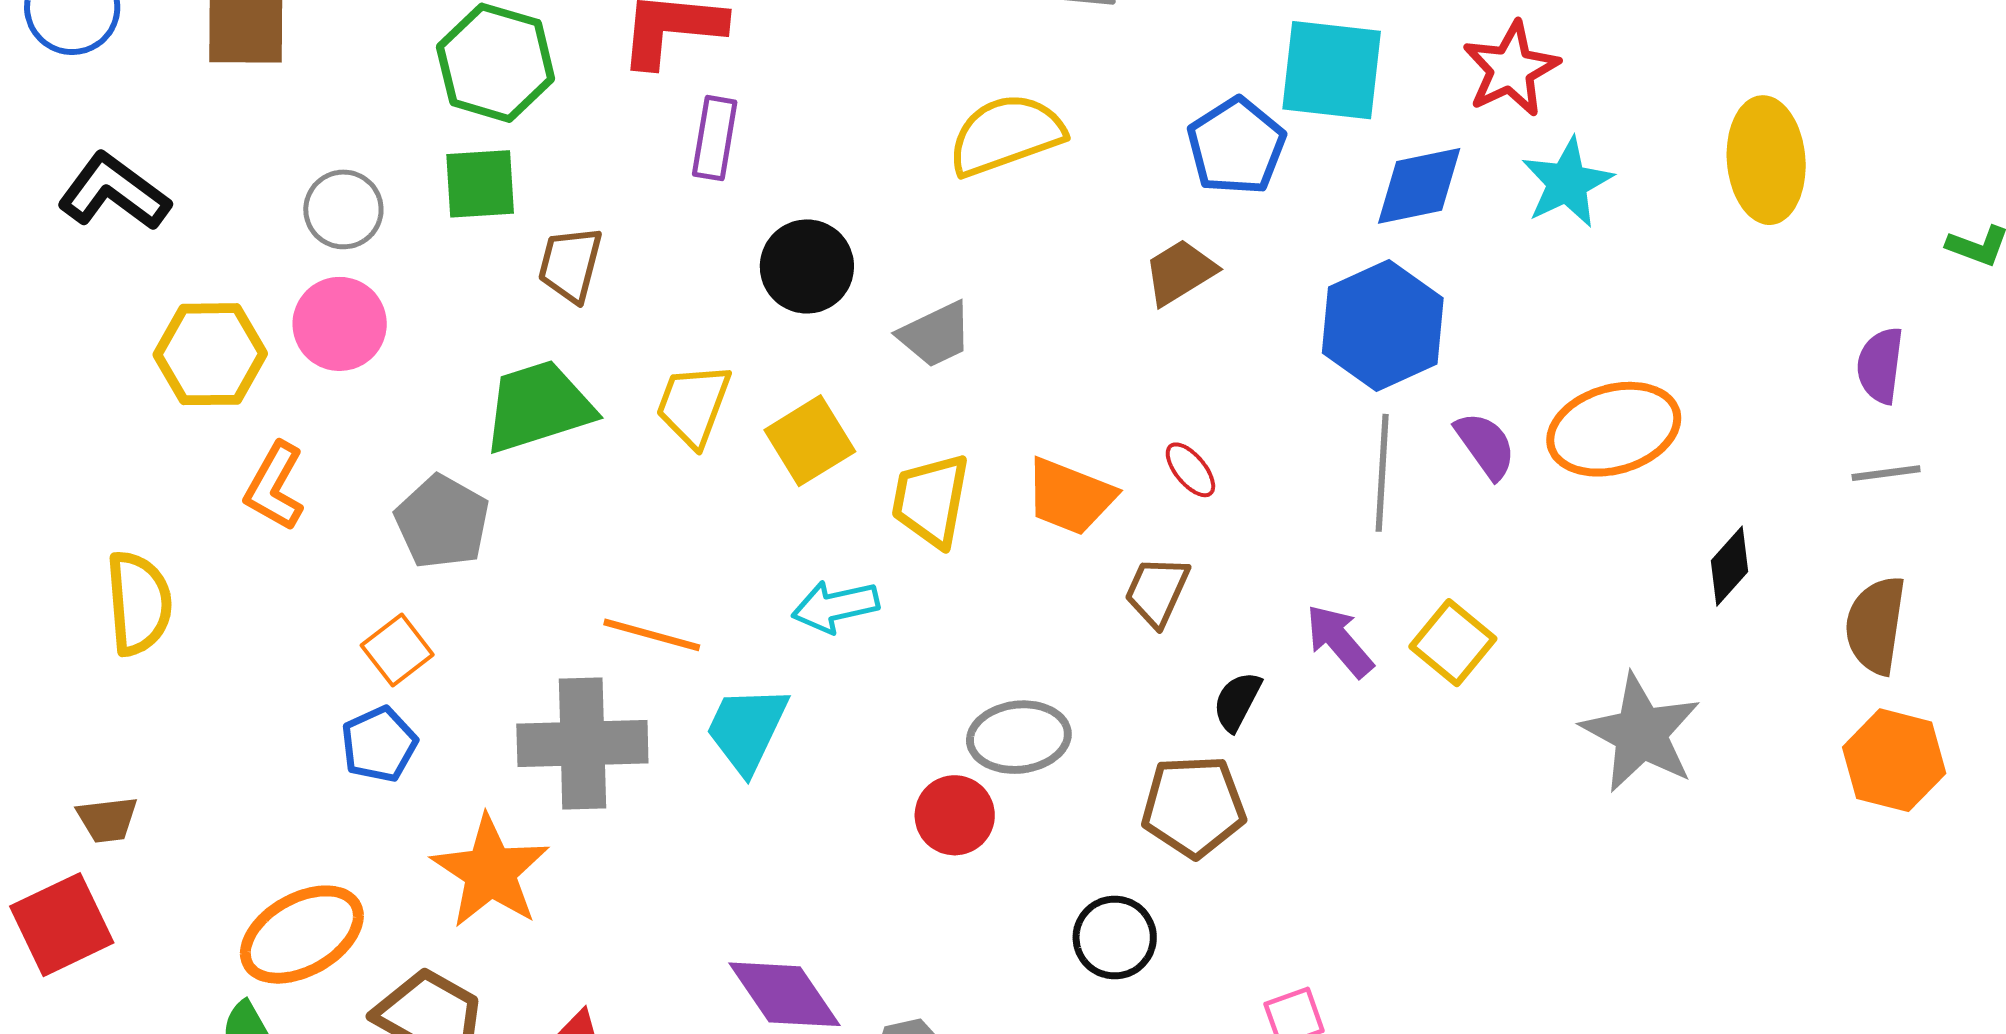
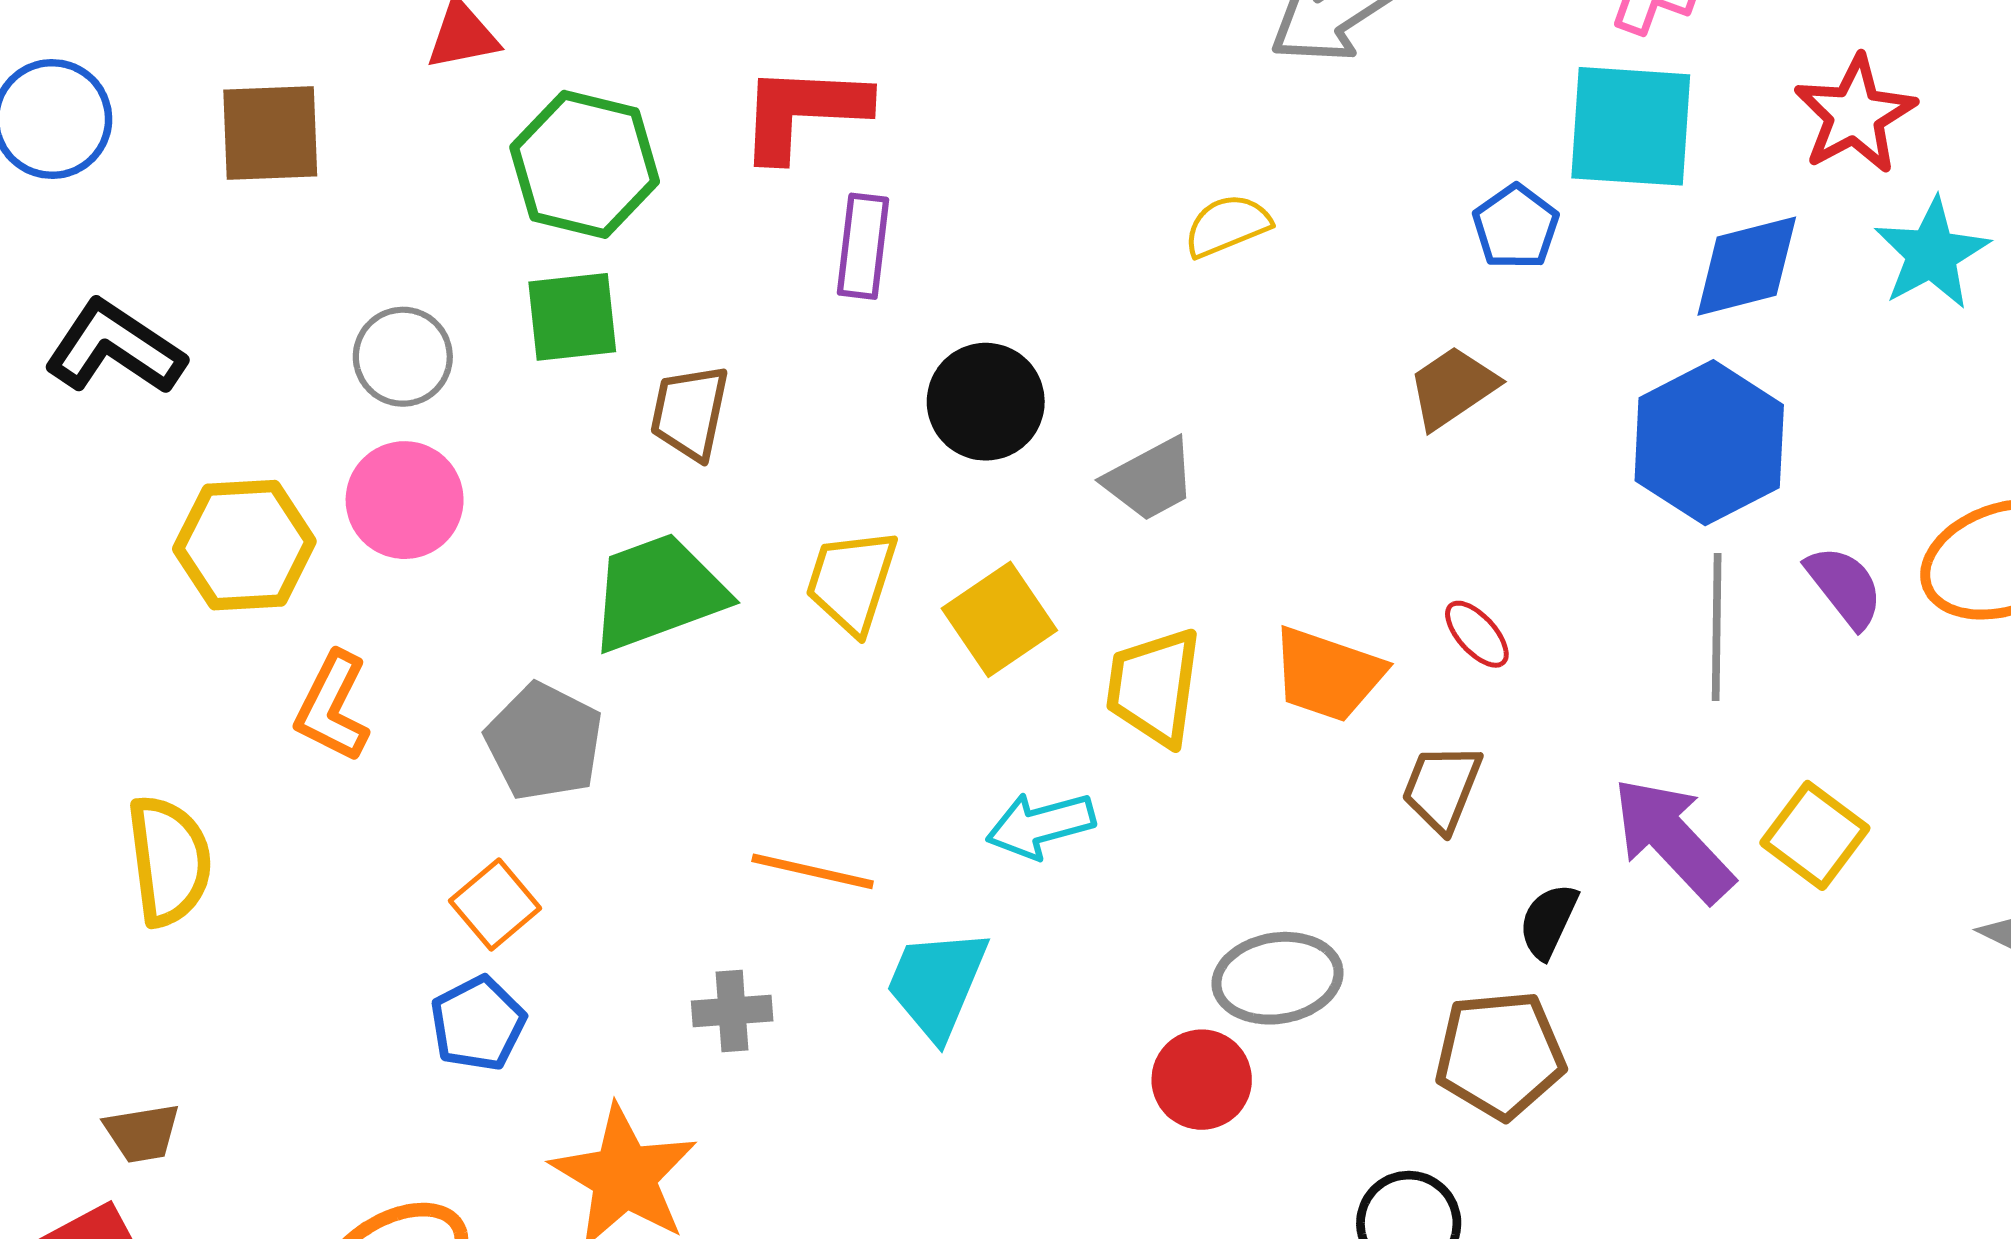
yellow semicircle: (1006, 135) -> (1227, 226), size x0.6
blue pentagon: (1236, 146) -> (1516, 227), size x0.7
purple arrow: (1339, 641) -> (1673, 840), size x1.4
gray cross: (582, 744) -> (732, 1011), size x0.5

